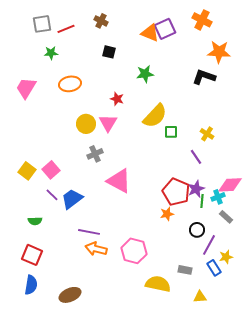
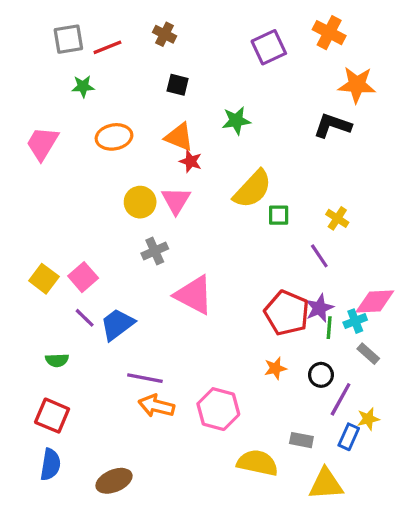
orange triangle: (150, 33) -> (179, 137), moved
orange star: (167, 214) -> (275, 368), moved
blue rectangle: (214, 268) -> (349, 437), turned 56
yellow triangle: (200, 297) -> (326, 484), size x1.6

